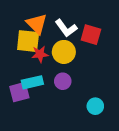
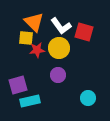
yellow square: (28, 41) -> (26, 38), size x0.7
cyan rectangle: (32, 82) -> (30, 101), moved

